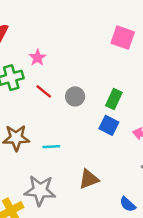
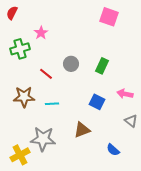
red line: (44, 91) -> (46, 74), moved
blue square: (109, 125) -> (97, 102), moved

